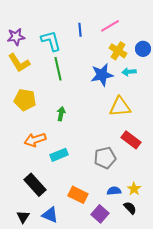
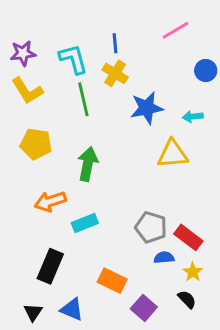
pink line: (110, 26) -> (175, 30), moved
yellow cross: (118, 51) -> (115, 73), moved
cyan arrow: (129, 72) -> (193, 117), moved
green arrow: (61, 114) -> (88, 164), size x1.6
red rectangle: (131, 140) -> (188, 237), moved
gray pentagon: (105, 158) -> (151, 227), turned 30
black rectangle: (35, 185) -> (50, 266), turned 65
blue semicircle: (114, 191) -> (164, 258), moved

